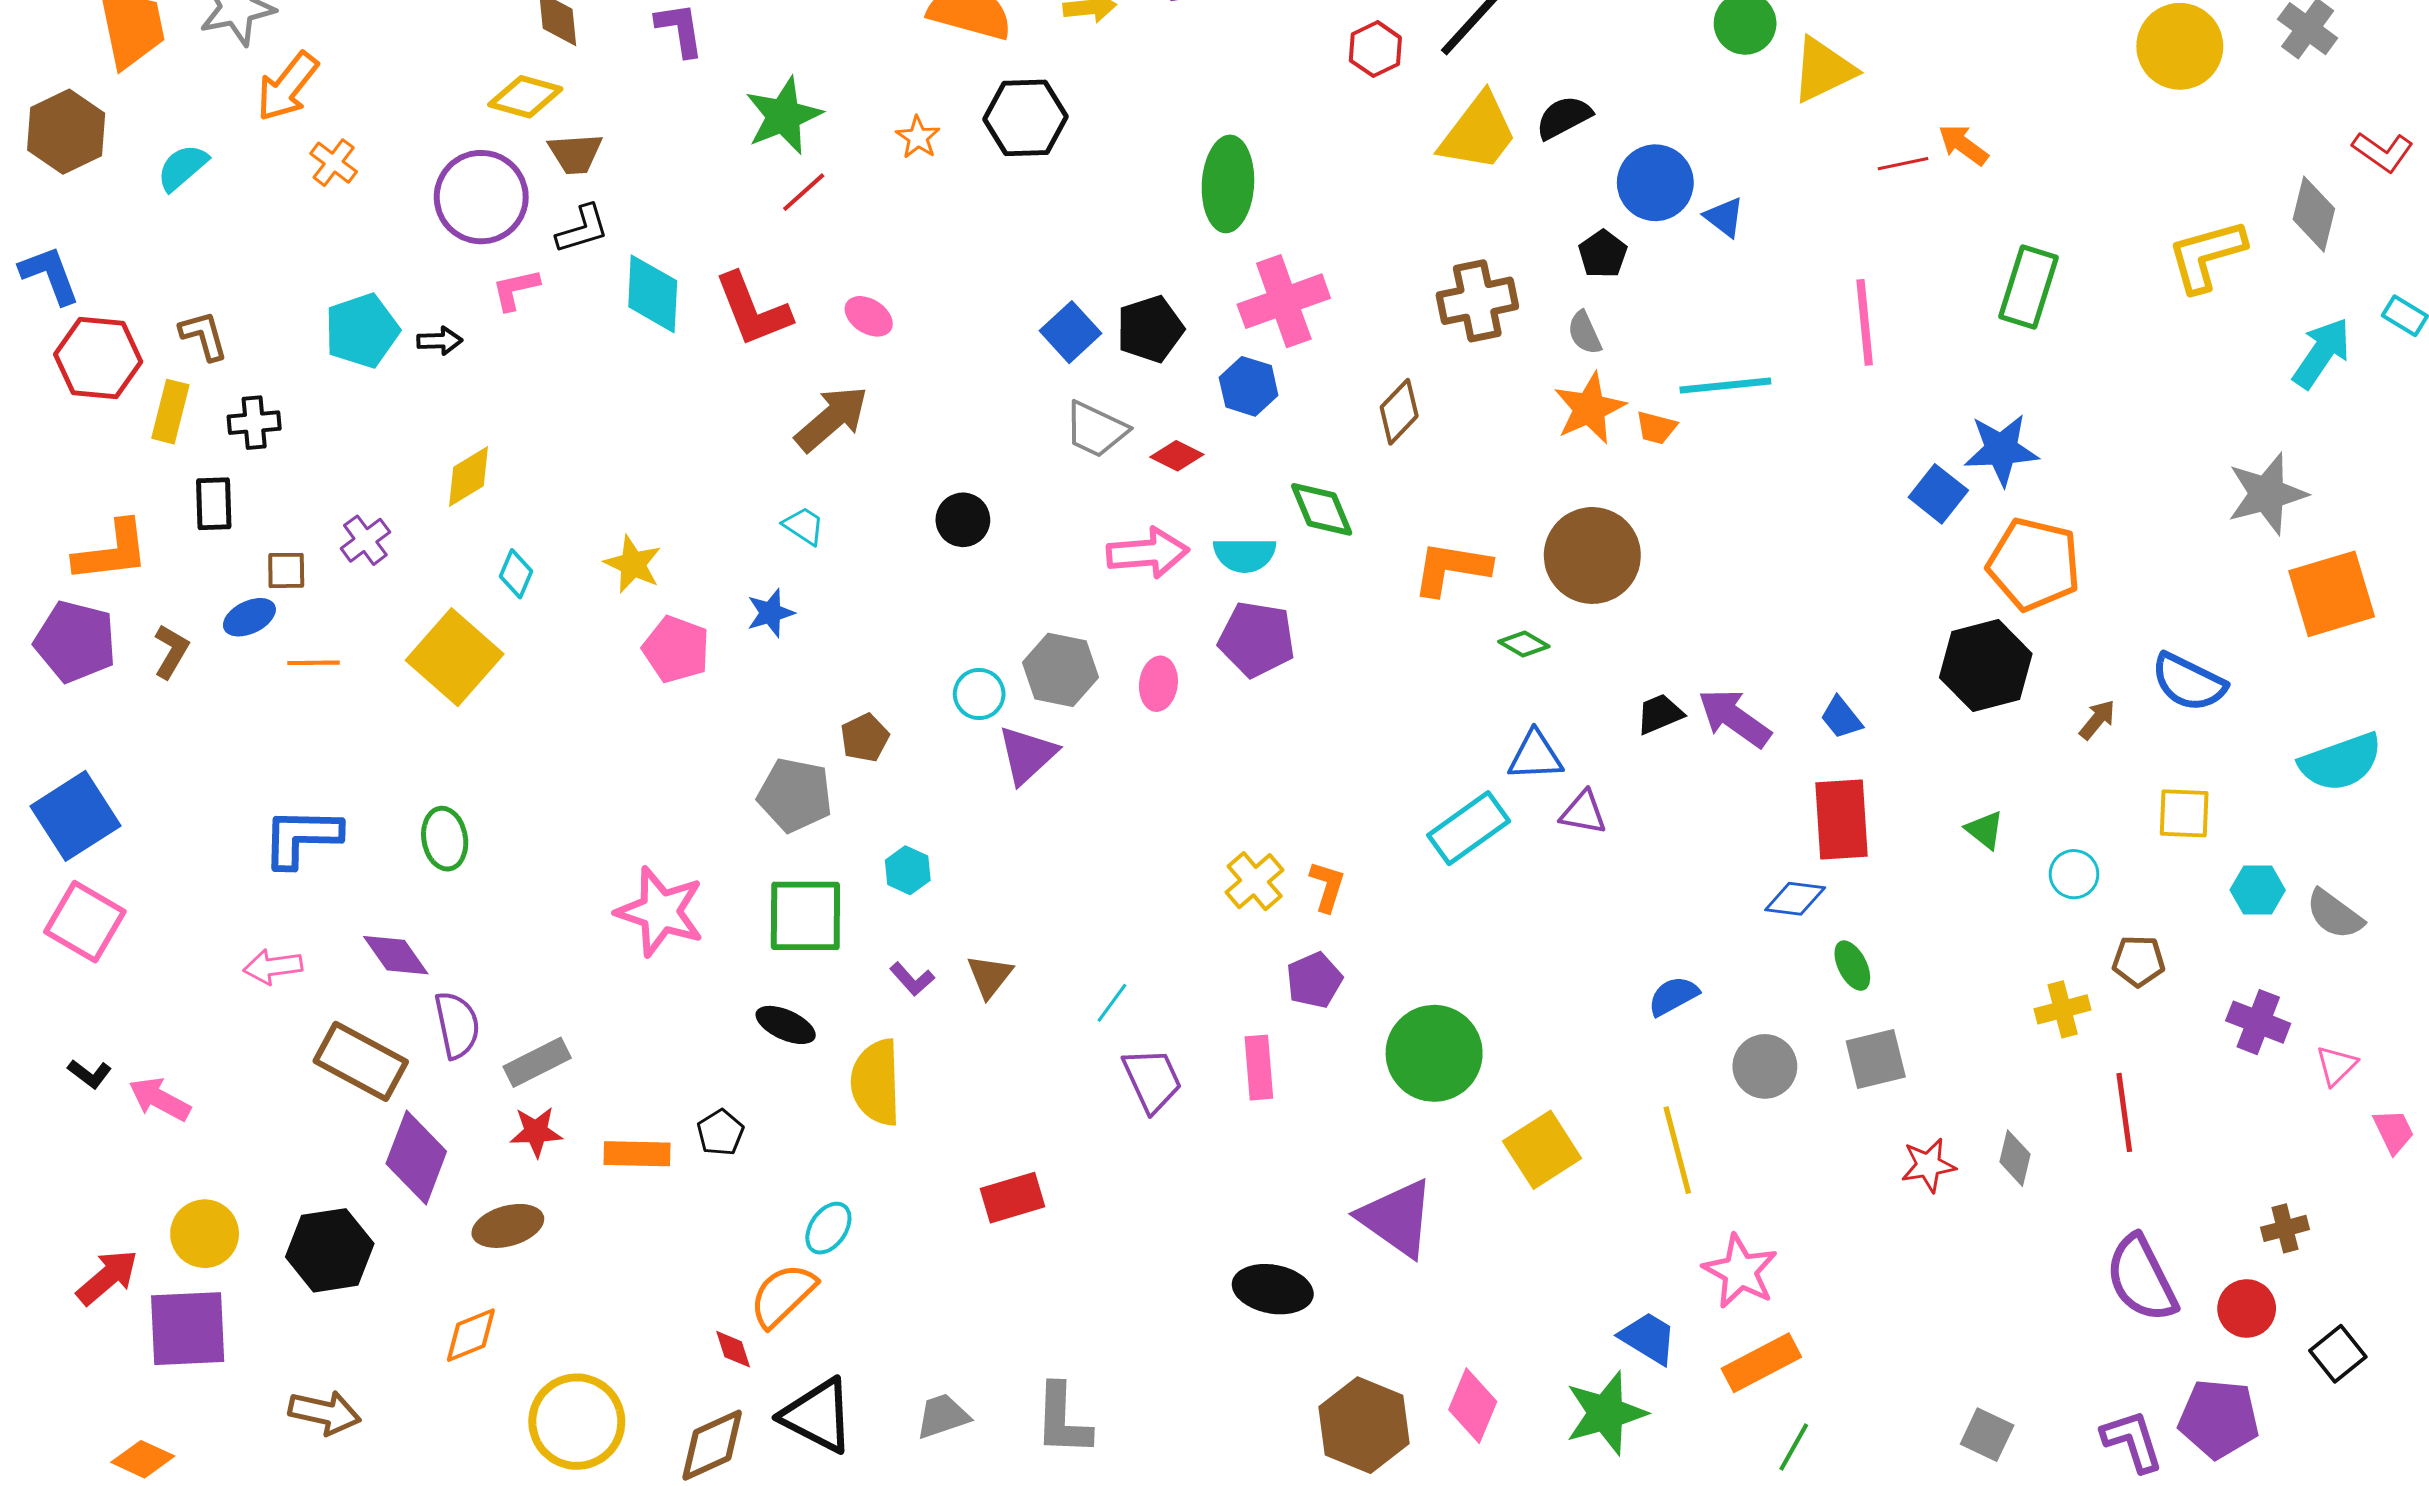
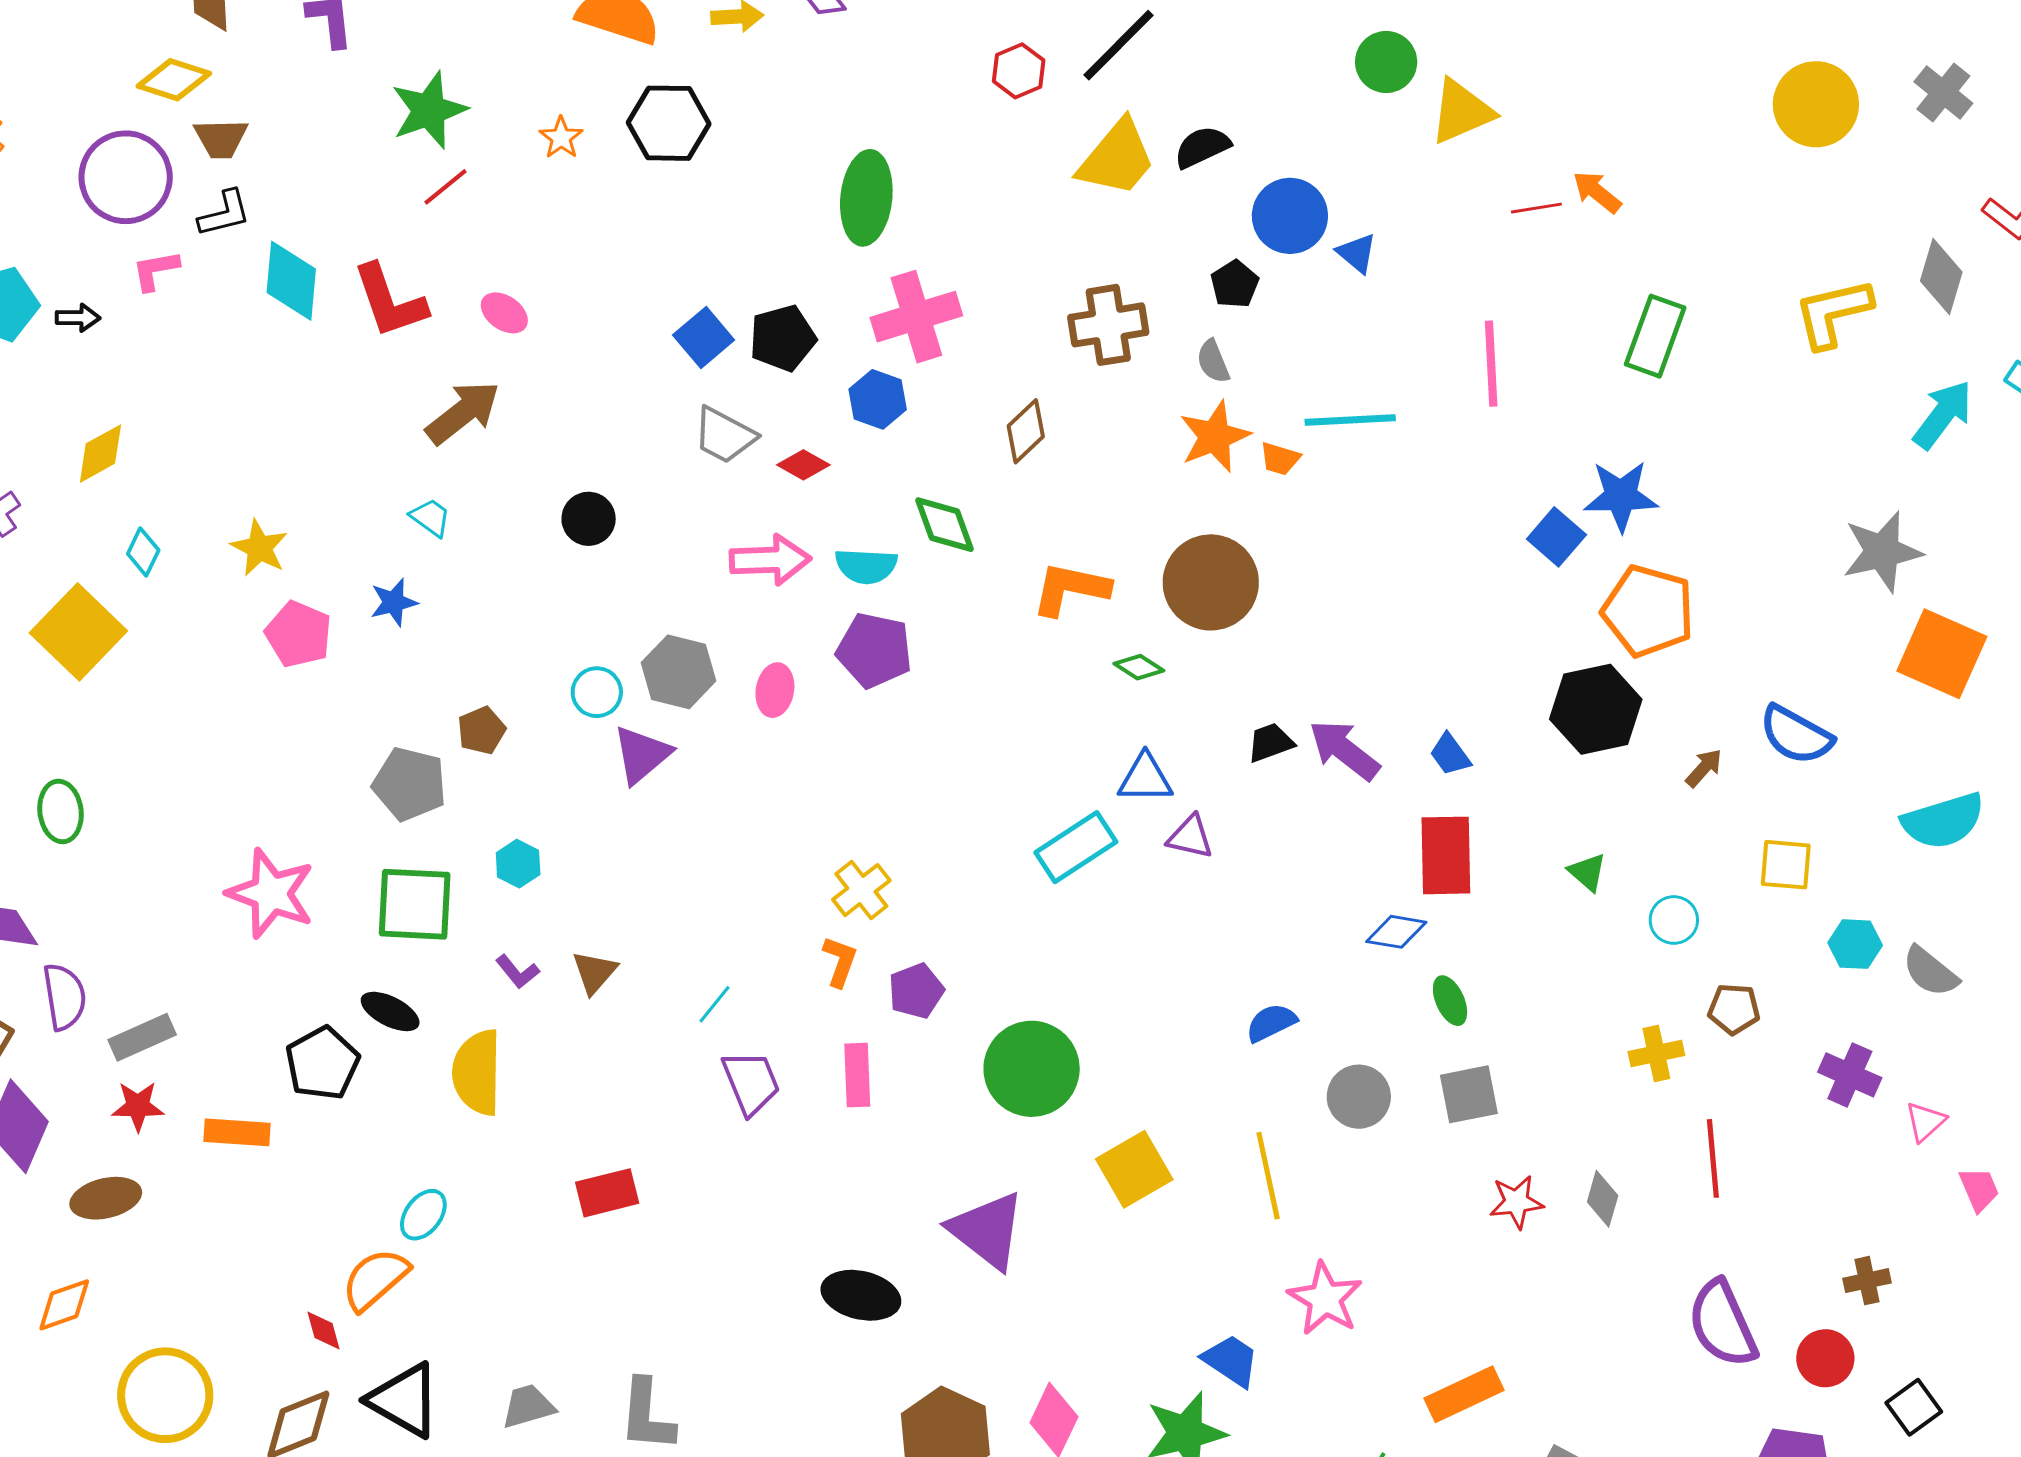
orange square: (2332, 594) -> (1942, 654), turned 38
orange L-shape: (1327, 886) -> (840, 961), moved
black pentagon: (720, 1133) -> (322, 1063), moved, size x1.6
orange rectangle: (1761, 1363) -> (1464, 1394), moved

